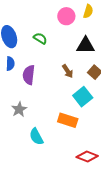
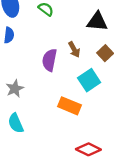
purple semicircle: (29, 75) -> (49, 60), moved
cyan semicircle: (36, 137) -> (16, 123), moved

